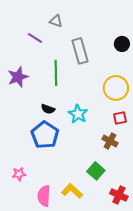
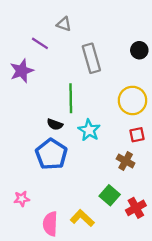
green line: (56, 73) -> (71, 98), moved
purple star: (18, 77) -> (22, 71), moved
red cross: (119, 195) -> (136, 208), moved, turned 36

